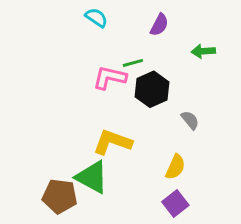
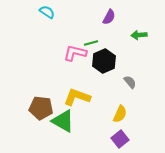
cyan semicircle: (96, 18) -> (47, 12), moved
brown pentagon: (60, 196) -> (41, 108), moved

